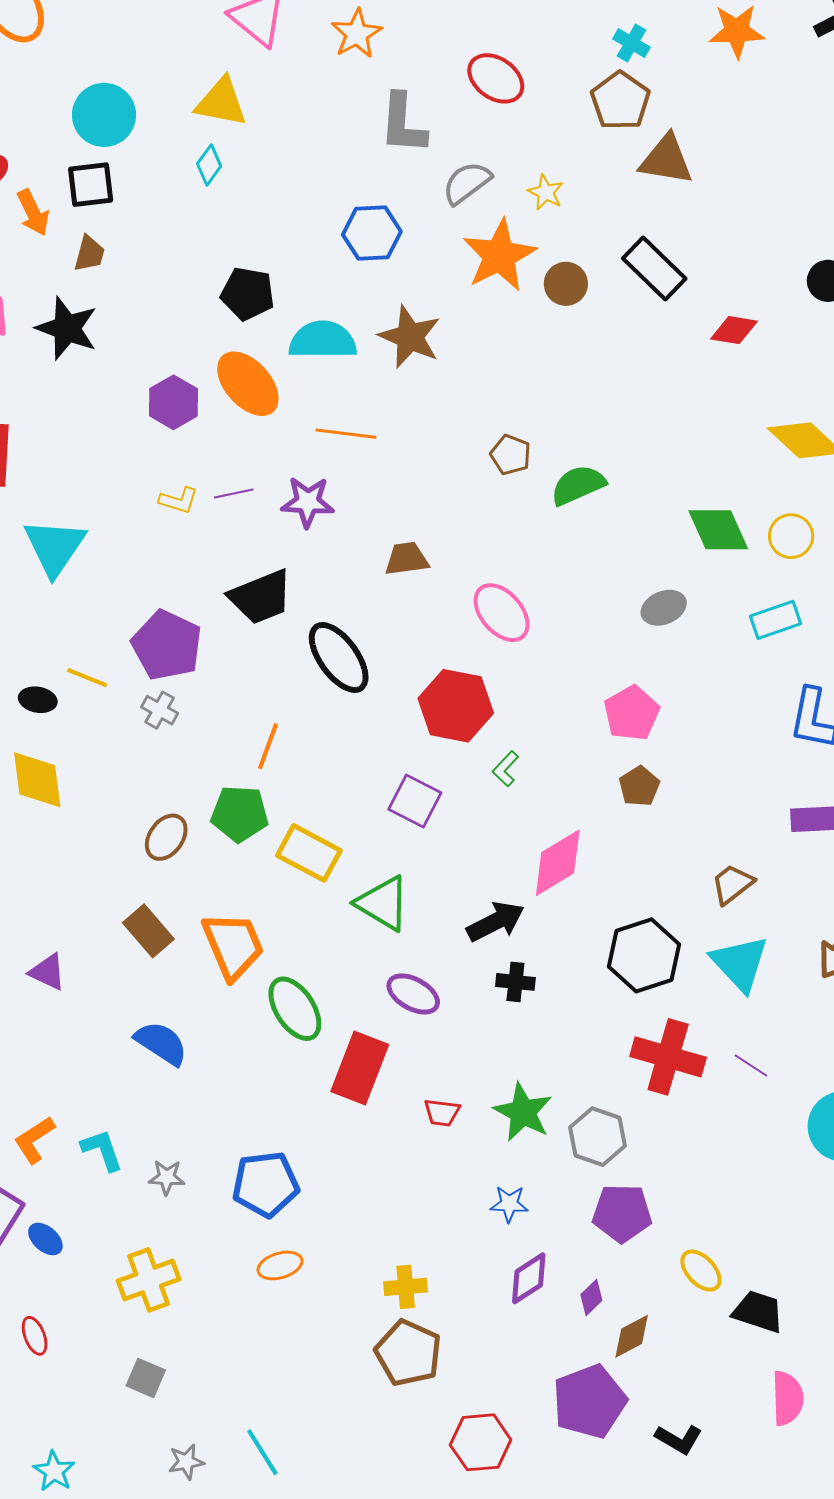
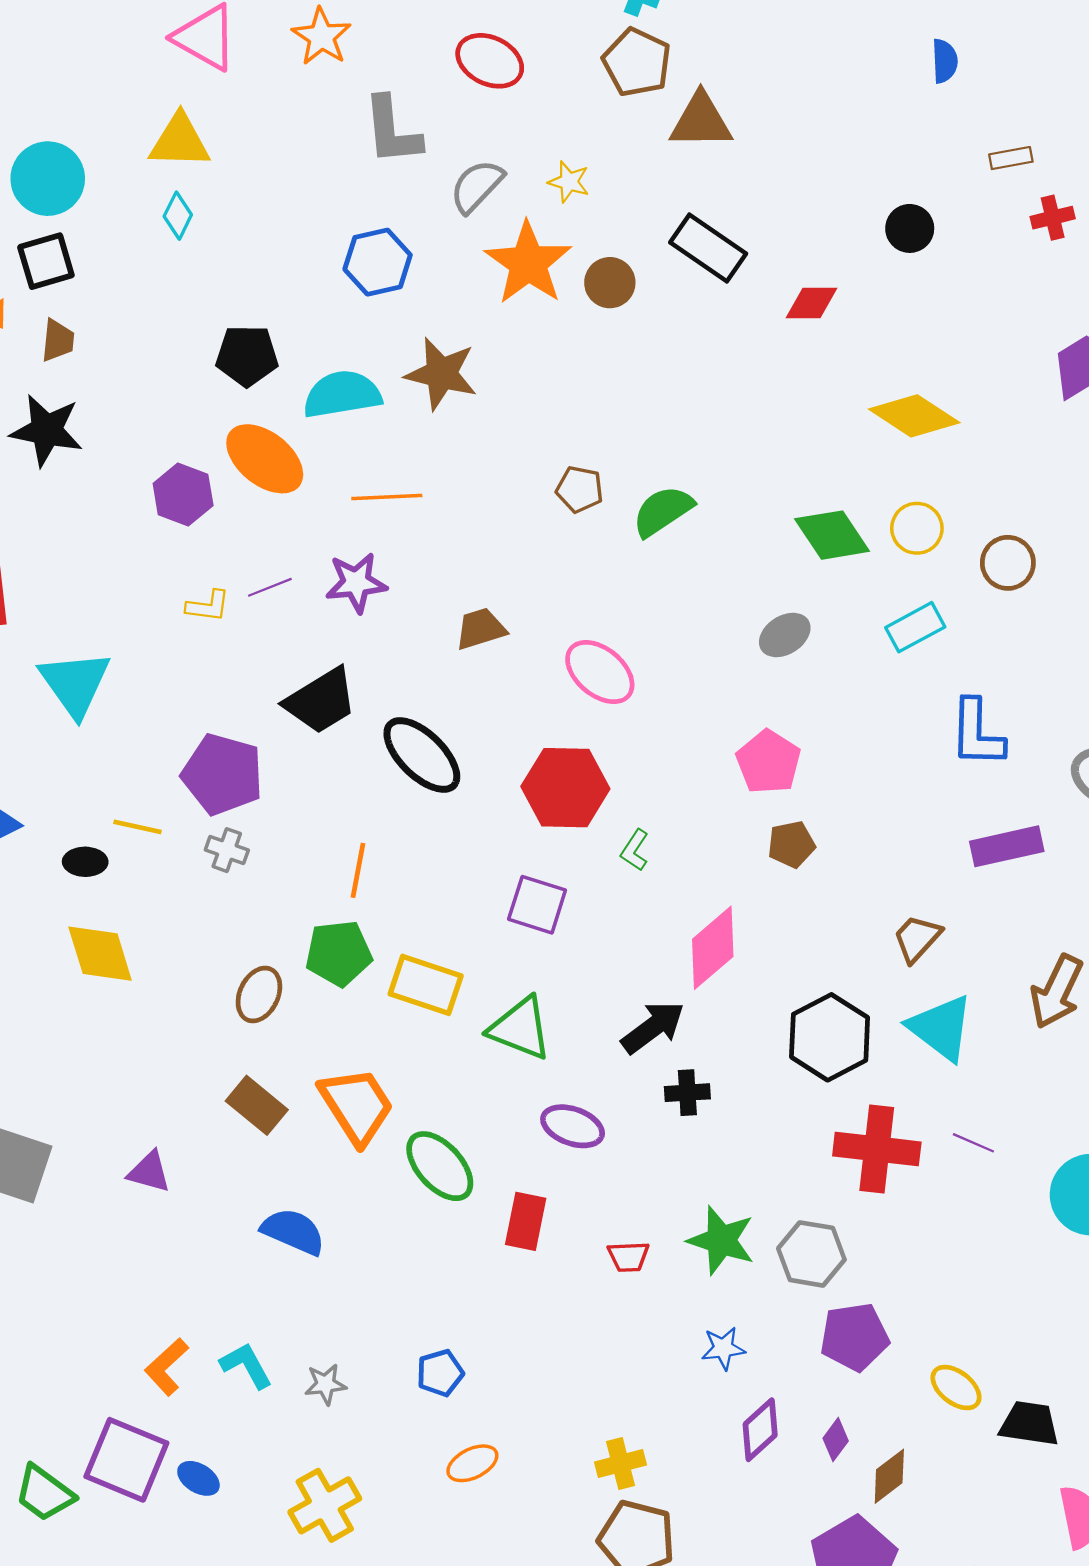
brown pentagon: (639, 786) -> (791, 844), turned 30
red rectangle: (360, 1068) -> (526, 1221), size x0.7
blue pentagon: (266, 1184) -> (440, 1373), size x0.6

